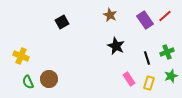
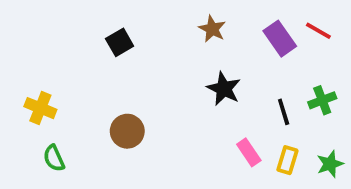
red line: (165, 16) -> (318, 31), turned 72
green star: (171, 76) -> (330, 164), moved
brown circle: (49, 79) -> (127, 131), moved

